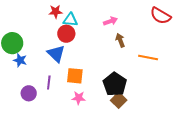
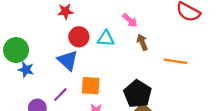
cyan triangle: (70, 20) -> (106, 38), moved
pink arrow: (110, 21) -> (130, 20), turned 64
purple line: (49, 83) -> (60, 95), turned 40

